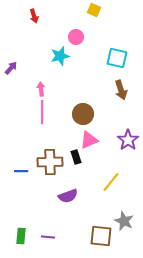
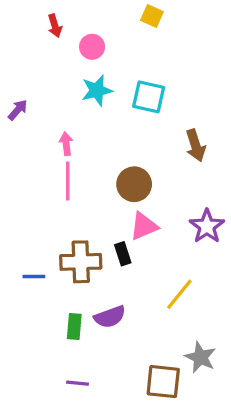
pink circle: (76, 37) -> (92, 47), moved
cyan square: (117, 58) -> (149, 97), moved
green rectangle: (21, 236) -> (74, 327), moved

